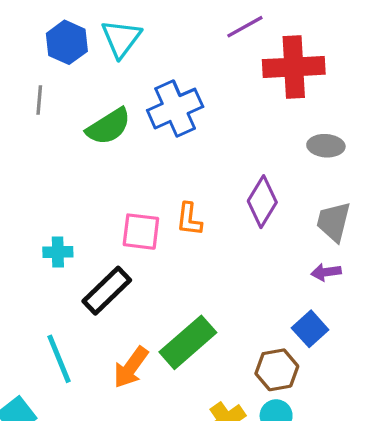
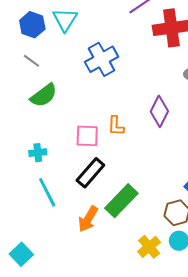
gray line: (39, 100) -> (32, 61), moved, turned -54
green semicircle: (109, 127) -> (44, 95), moved
black rectangle: (107, 291) -> (90, 173), moved
cyan line: (59, 359) -> (47, 192), moved

